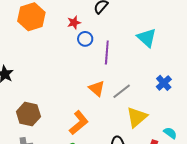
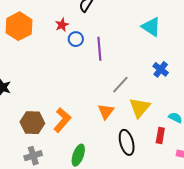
cyan triangle: (147, 38) -> (151, 27), moved
orange triangle: (97, 88) -> (106, 111), moved, turned 36
orange L-shape: (79, 123) -> (62, 120), moved

